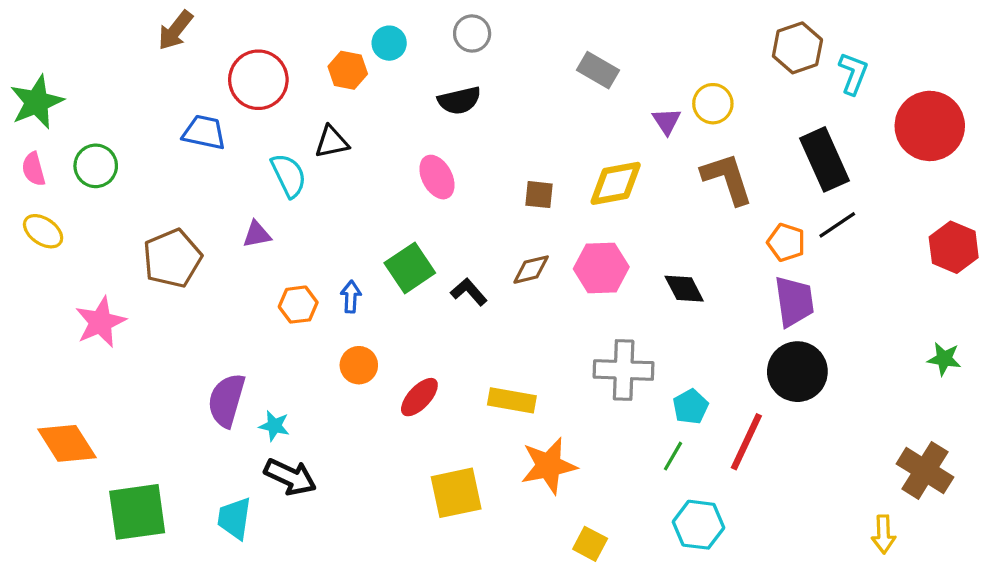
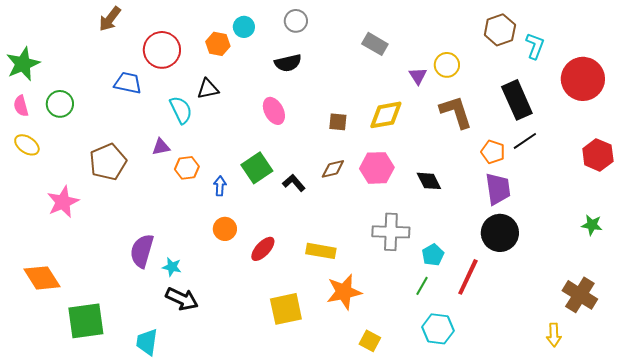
orange hexagon: (298, 305) -> (187, 168), moved
cyan trapezoid: (234, 518) -> (147, 342), moved

